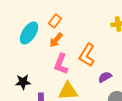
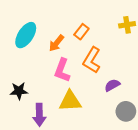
orange rectangle: (55, 21) -> (81, 32), moved

